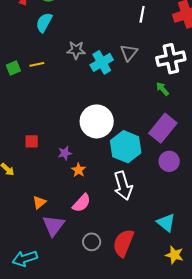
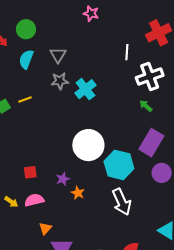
white line: (142, 14) -> (127, 52), moved
gray triangle: (129, 53) -> (58, 55), moved
pink semicircle: (82, 203) -> (34, 200), moved, turned -138

